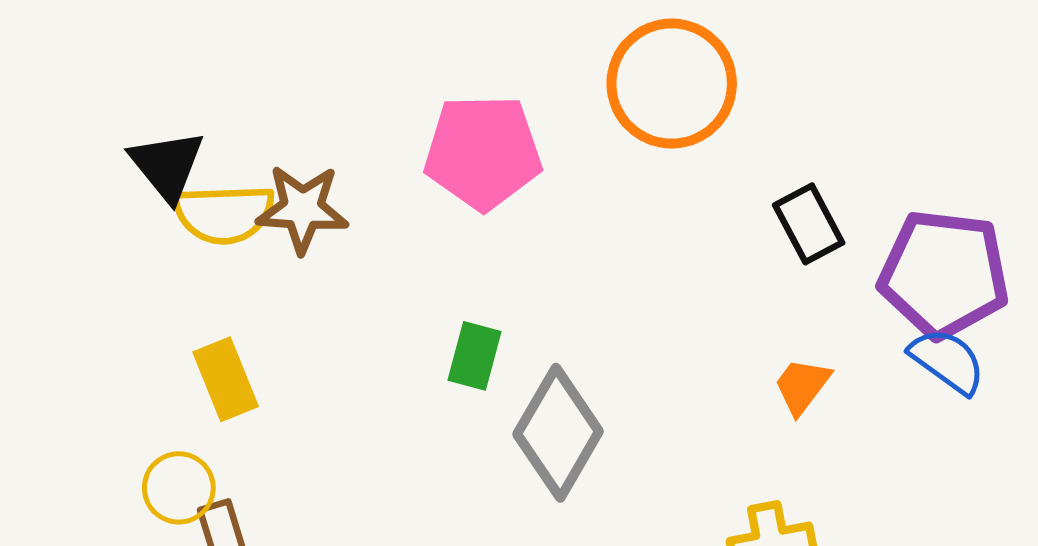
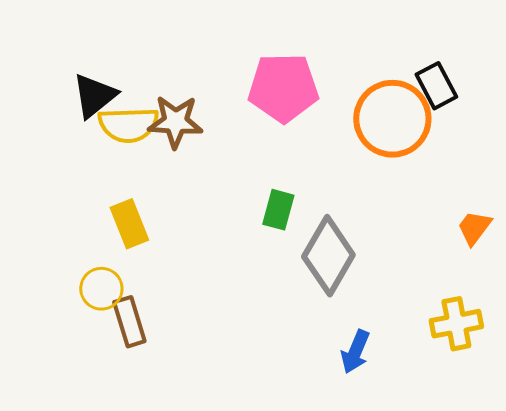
orange circle: (672, 84) -> (392, 119), moved
black triangle: (167, 165) -> (94, 96), turned 30
black rectangle: (809, 224) -> (436, 86), moved

